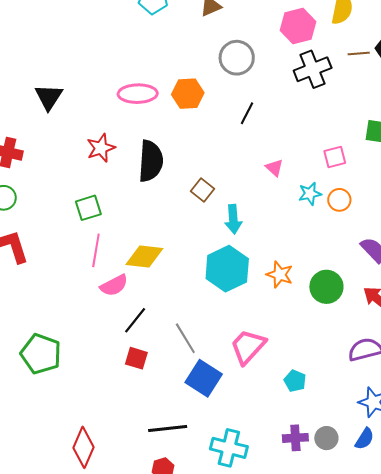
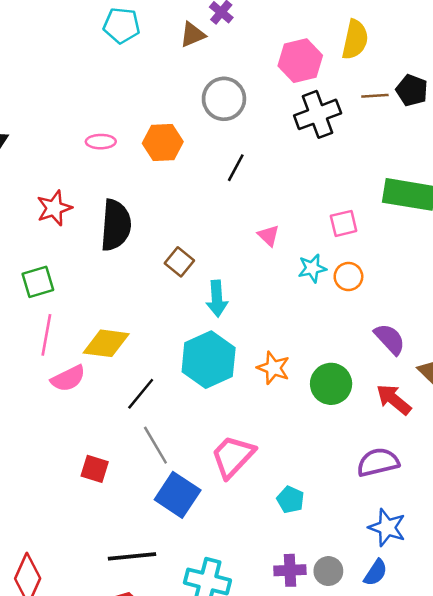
pink ellipse: (138, 94) -> (101, 142), size x0.6
black line: (135, 320) -> (141, 394), moved

